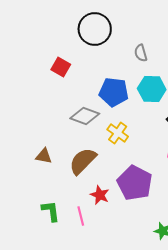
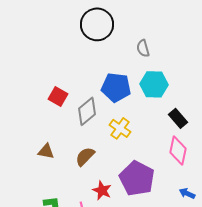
red square: (61, 67) -> (58, 96), moved
gray diamond: (85, 116) -> (87, 111), turned -60
brown semicircle: (83, 161) -> (85, 156), size x0.7

